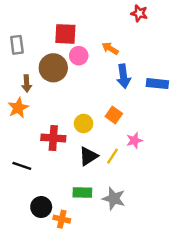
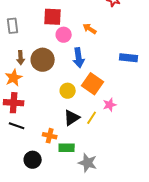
brown circle: (53, 68) -> (43, 60), moved
blue arrow: (123, 76) -> (79, 58), moved
orange square: (114, 115) -> (93, 84), size x1.5
red cross: (53, 138) -> (14, 103), moved
gray star: (114, 199) -> (88, 163), moved
orange cross: (62, 219) -> (50, 136), moved

